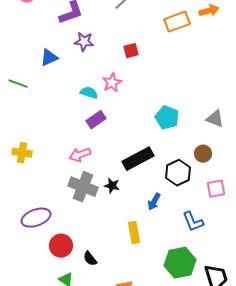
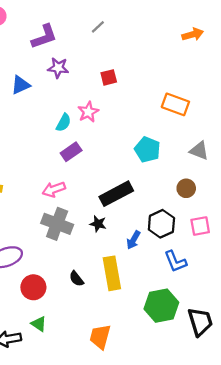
orange rectangle: (177, 22) -> (175, 104), moved, turned 40
cyan semicircle: (89, 93) -> (64, 123), turned 102
black hexagon: (178, 173) -> (161, 224), moved
black star: (112, 186) -> (98, 224), moved
yellow rectangle: (134, 233) -> (112, 273), size x1.4
black semicircle: (90, 259) -> (76, 279), moved

